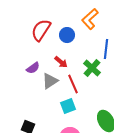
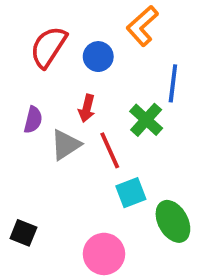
red arrow: (61, 62) -> (87, 108), turned 64
purple semicircle: (33, 68) -> (33, 120), turned -40
cyan square: (68, 106) -> (131, 193), moved

